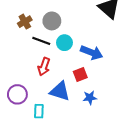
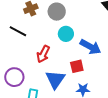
black line: (41, 41) -> (18, 31), moved
blue triangle: (60, 91) -> (55, 80), turned 40

